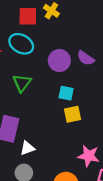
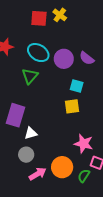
cyan ellipse: (21, 44) -> (38, 53), moved
cyan square: (66, 93) -> (77, 86), moved

